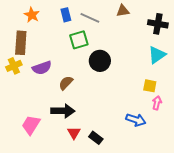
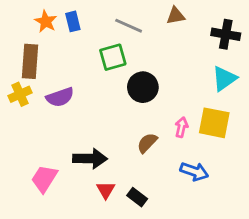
blue rectangle: (66, 15) -> (73, 21), moved
brown semicircle: (66, 83) -> (147, 143), moved
yellow square: (150, 86) -> (214, 123), size x1.6
pink arrow: (157, 103) -> (181, 127), moved

